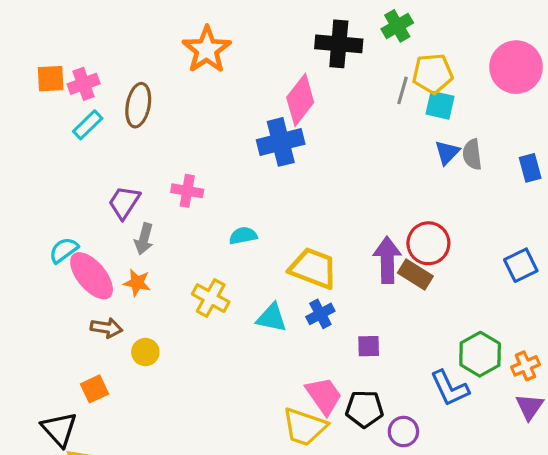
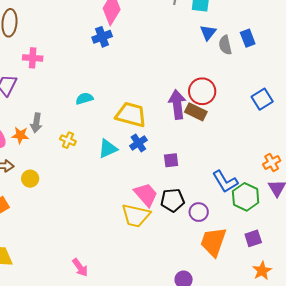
blue cross: (281, 142) -> (102, 37), size x0.7
gray semicircle: (472, 154) -> (225, 45), moved
blue rectangle: (530, 168) -> (248, 38), moved
pink cross: (187, 191) -> (33, 58), moved
gray arrow: (144, 239) -> (36, 123), moved
yellow cross: (211, 298) -> (68, 140), size x0.7
cyan triangle: (272, 318) -> (108, 149), turned -30
green hexagon: (480, 354) -> (246, 197), moved

